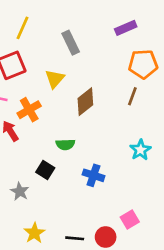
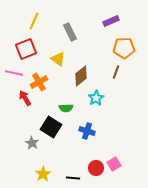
yellow triangle: (55, 79) -> (58, 59), turned -35
cyan star: (140, 150) -> (96, 98), moved
black square: (45, 170) -> (51, 127), size x1.5
red circle: (106, 237) -> (96, 168), moved

